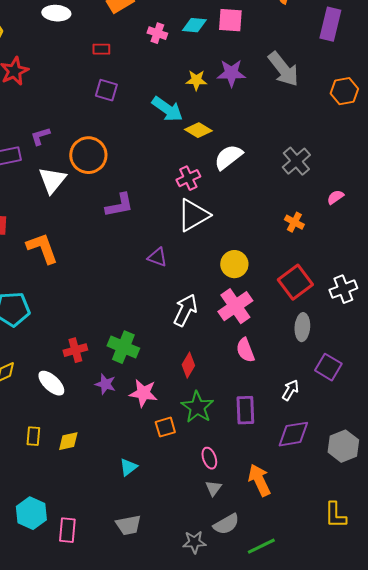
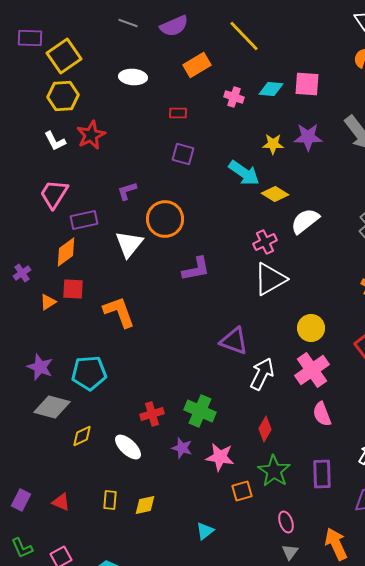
purple L-shape: (40, 136) -> (127, 191), moved
purple triangle: (157, 257) -> (234, 341), moved, size x1.4

